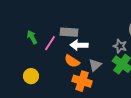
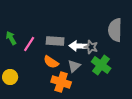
gray rectangle: (69, 32) -> (55, 41), moved
white arrow: (79, 45) -> (78, 46), moved
gray star: (120, 46) -> (91, 47), moved

